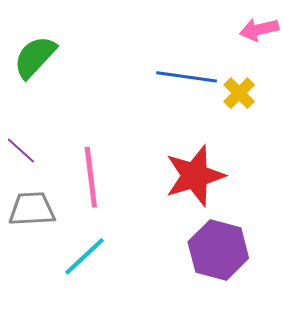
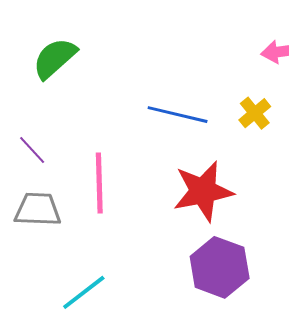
blue line: (187, 77) -> (178, 115), moved
cyan line: (84, 256) -> (84, 292), moved

